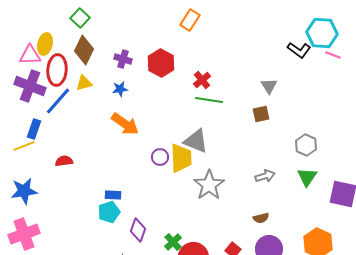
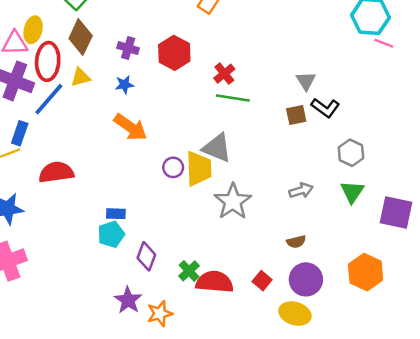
black L-shape: (299, 50) -> (325, 108), moved
red semicircle: (64, 161) -> (56, 172), size x1.6

